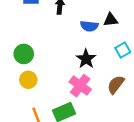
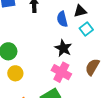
blue semicircle: (89, 26) -> (62, 19), turned 77
cyan square: (123, 50) -> (86, 29), moved

